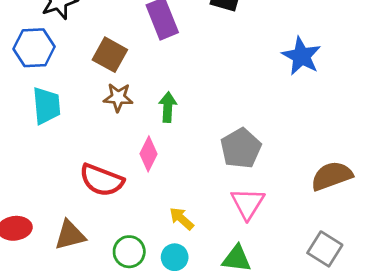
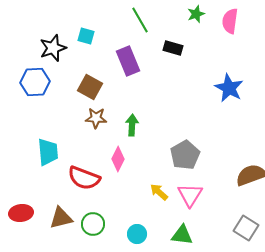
cyan trapezoid: (47, 106) -> (48, 152), moved
yellow arrow: (182, 219) -> (159, 192), moved
green circle: (129, 252) -> (93, 224), moved

